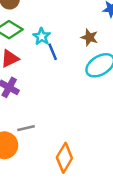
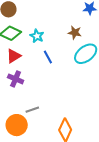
blue line: (53, 52) -> (48, 57), moved

